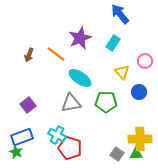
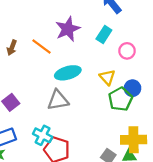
pink circle: (145, 61) -> (127, 51), moved
yellow triangle: (122, 72) -> (107, 77), moved
cyan ellipse: (80, 78) -> (68, 73), turned -50
green pentagon: (106, 102) -> (120, 99), moved, turned -30

